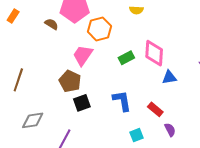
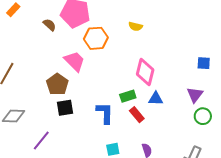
pink trapezoid: (83, 55) -> (75, 61), turned 90
green rectangle: (126, 58) -> (128, 96), moved
red rectangle: (155, 109) -> (137, 115), moved

